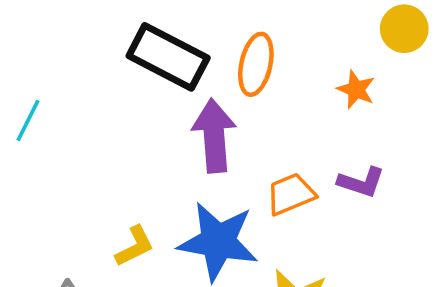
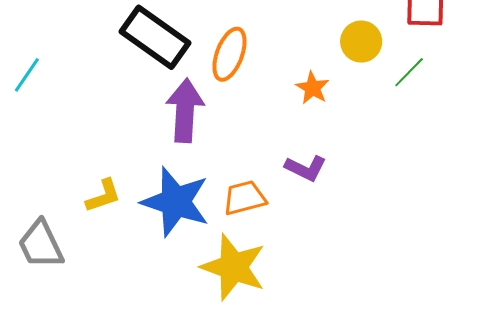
orange trapezoid: (291, 194) -> (244, 198), moved

